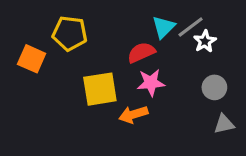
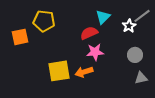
gray line: (191, 27) -> (142, 16), moved
orange square: (32, 59) -> (20, 37), turned -36
yellow square: (100, 89) -> (59, 71), moved

